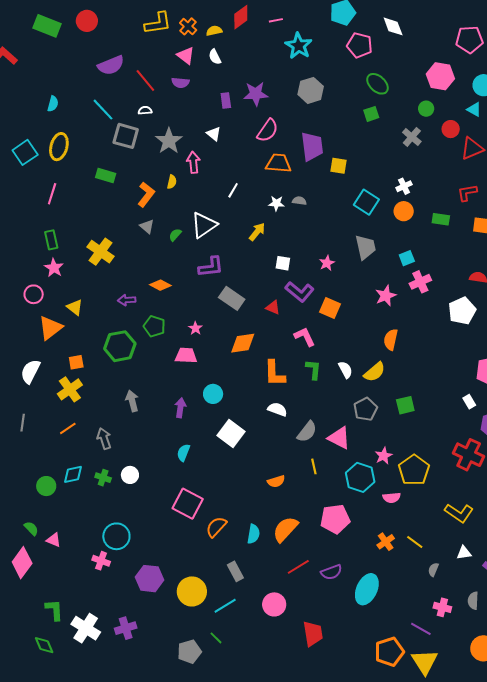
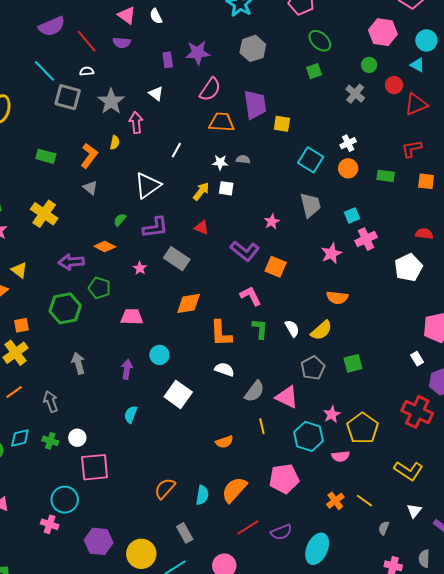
green rectangle: (106, 175) -> (46, 156), moved
green semicircle: (175, 235) -> (120, 220), moved
white square: (283, 263) -> (226, 188), moved
purple arrow: (127, 300) -> (71, 262), size x1.4
red triangle: (273, 307) -> (202, 228), moved
pink star: (195, 328) -> (140, 268), moved
orange semicircle: (391, 340) -> (337, 298), turned -95
pink square: (188, 504) -> (95, 467), moved, turned -32
white triangle: (464, 553) -> (414, 511), turned -42

